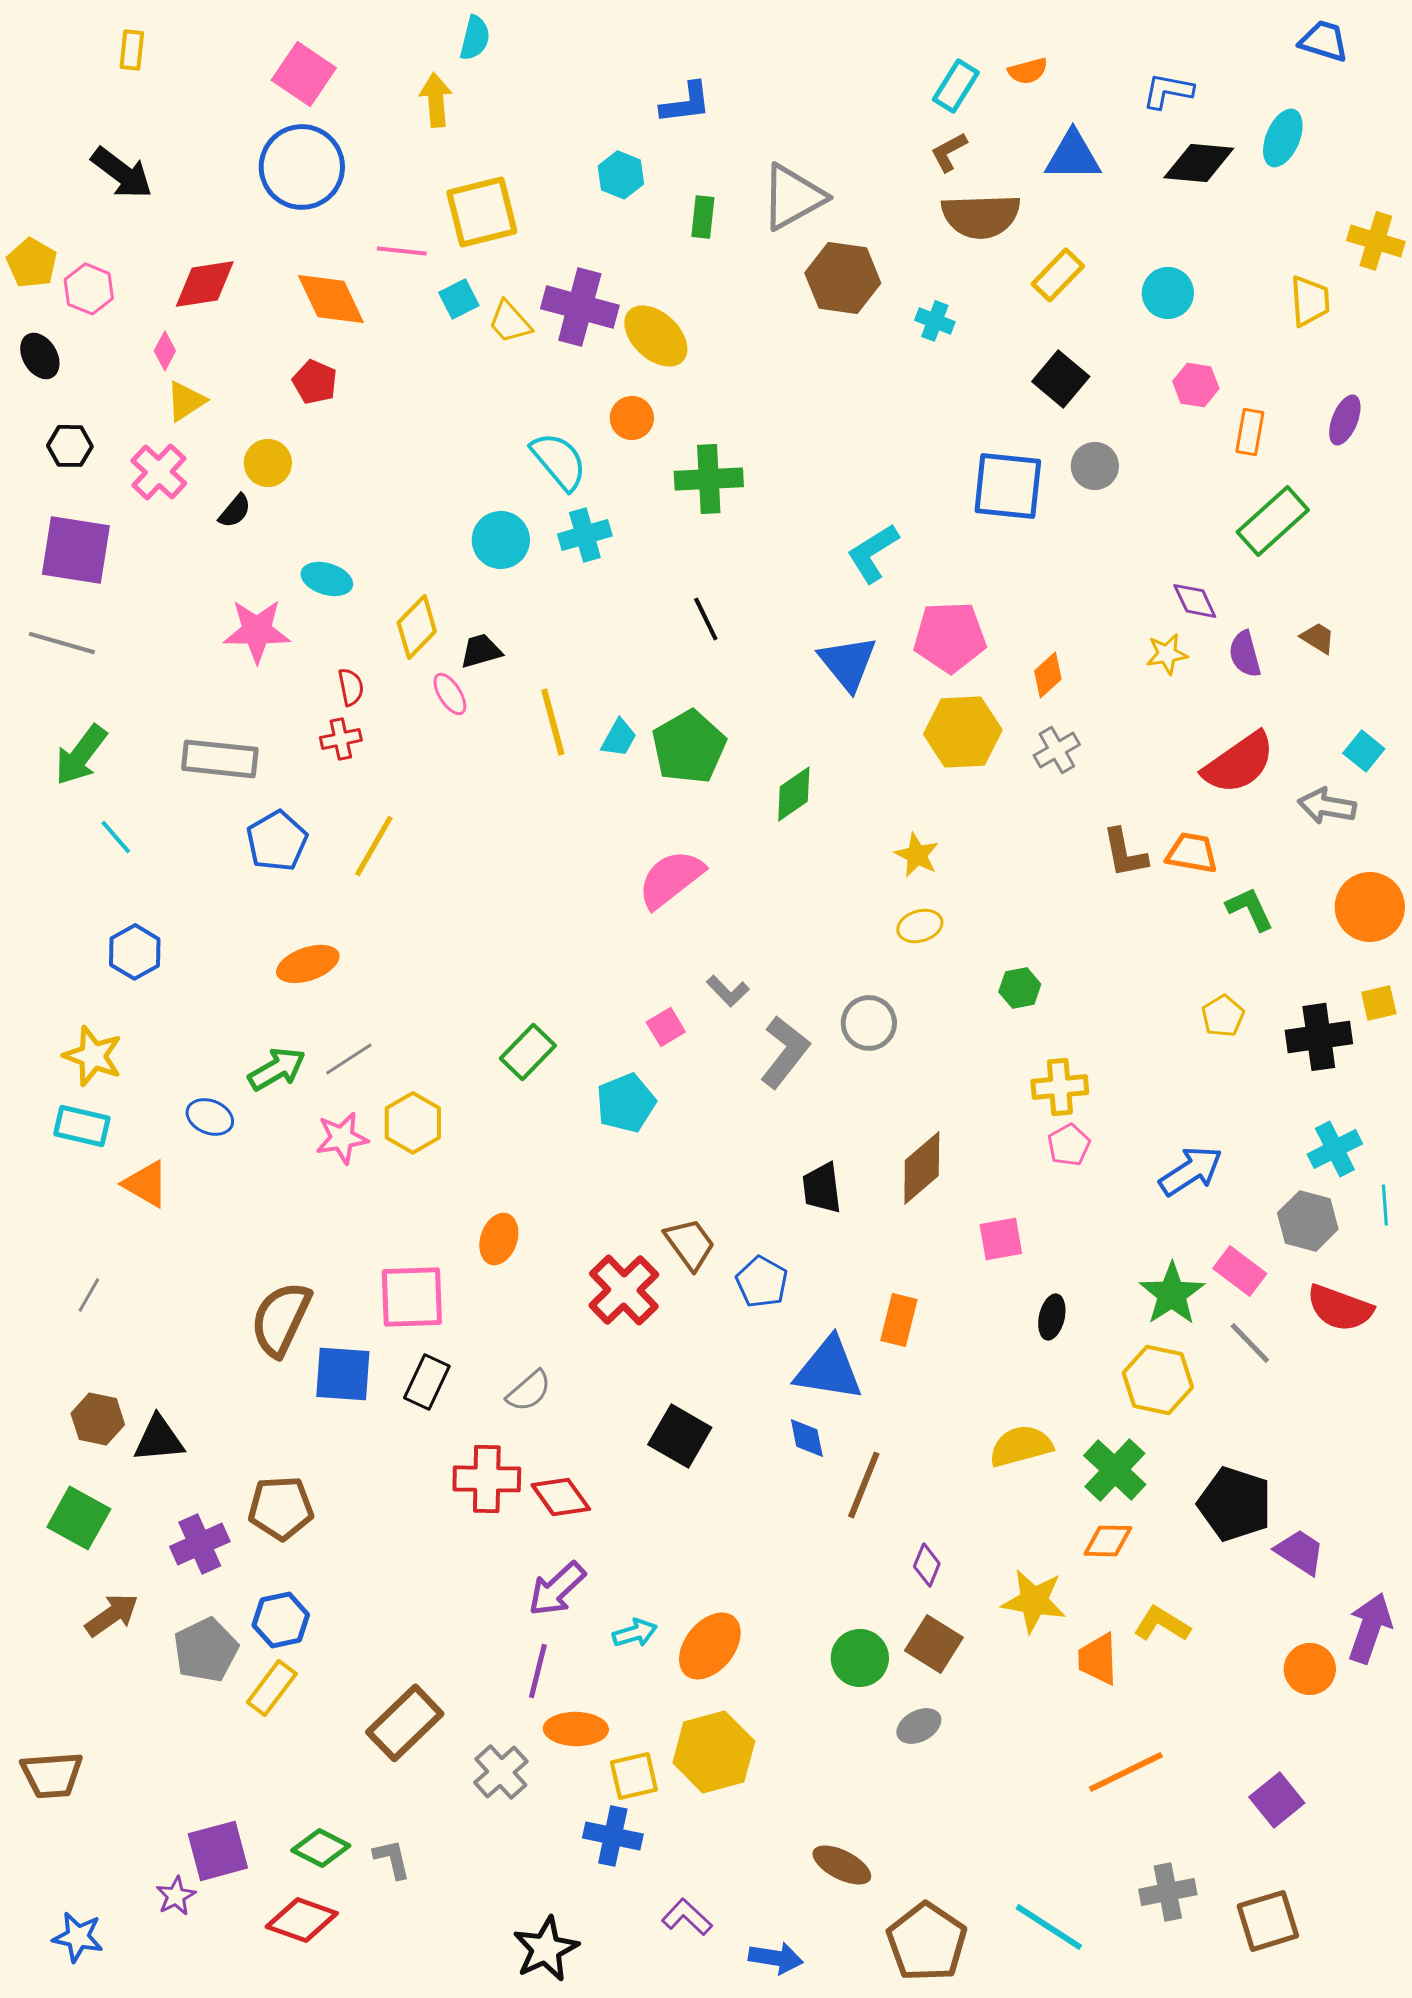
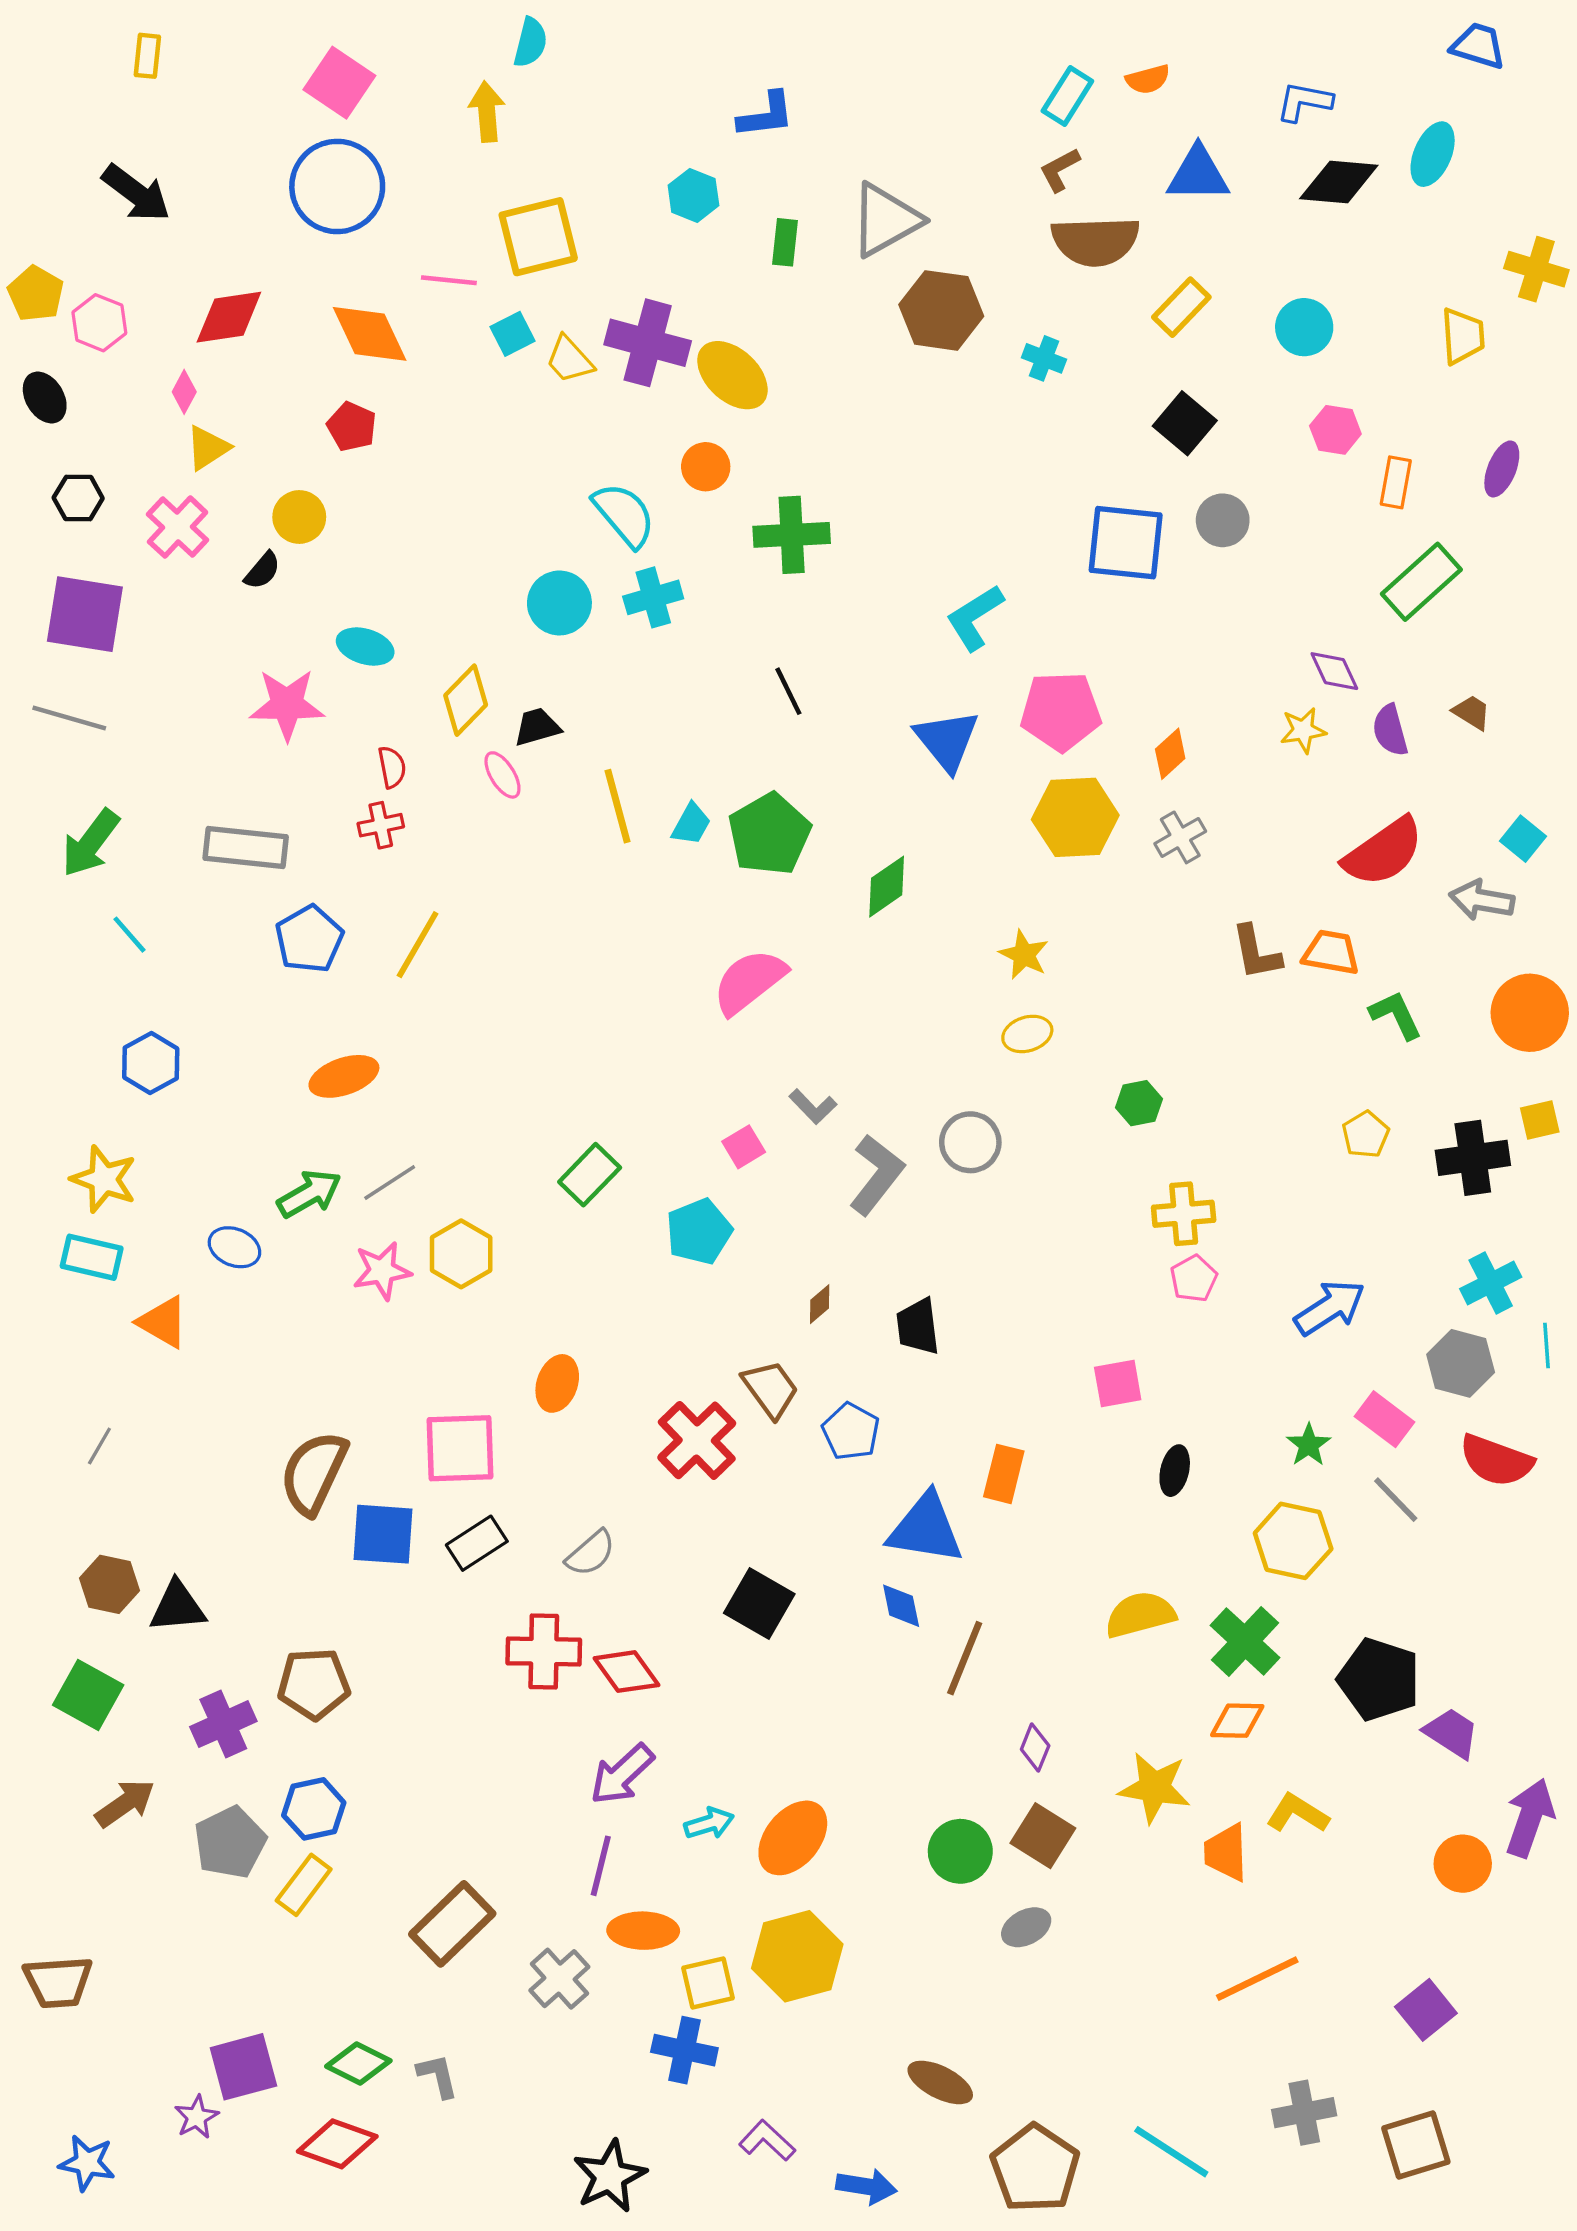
brown diamond: (922, 1168) -> (820, 1304), moved, size x0.5
green star: (1172, 1294) -> (1309, 1445), size x0.6
black rectangle: (427, 1382) -> (477, 1543), turned 32

